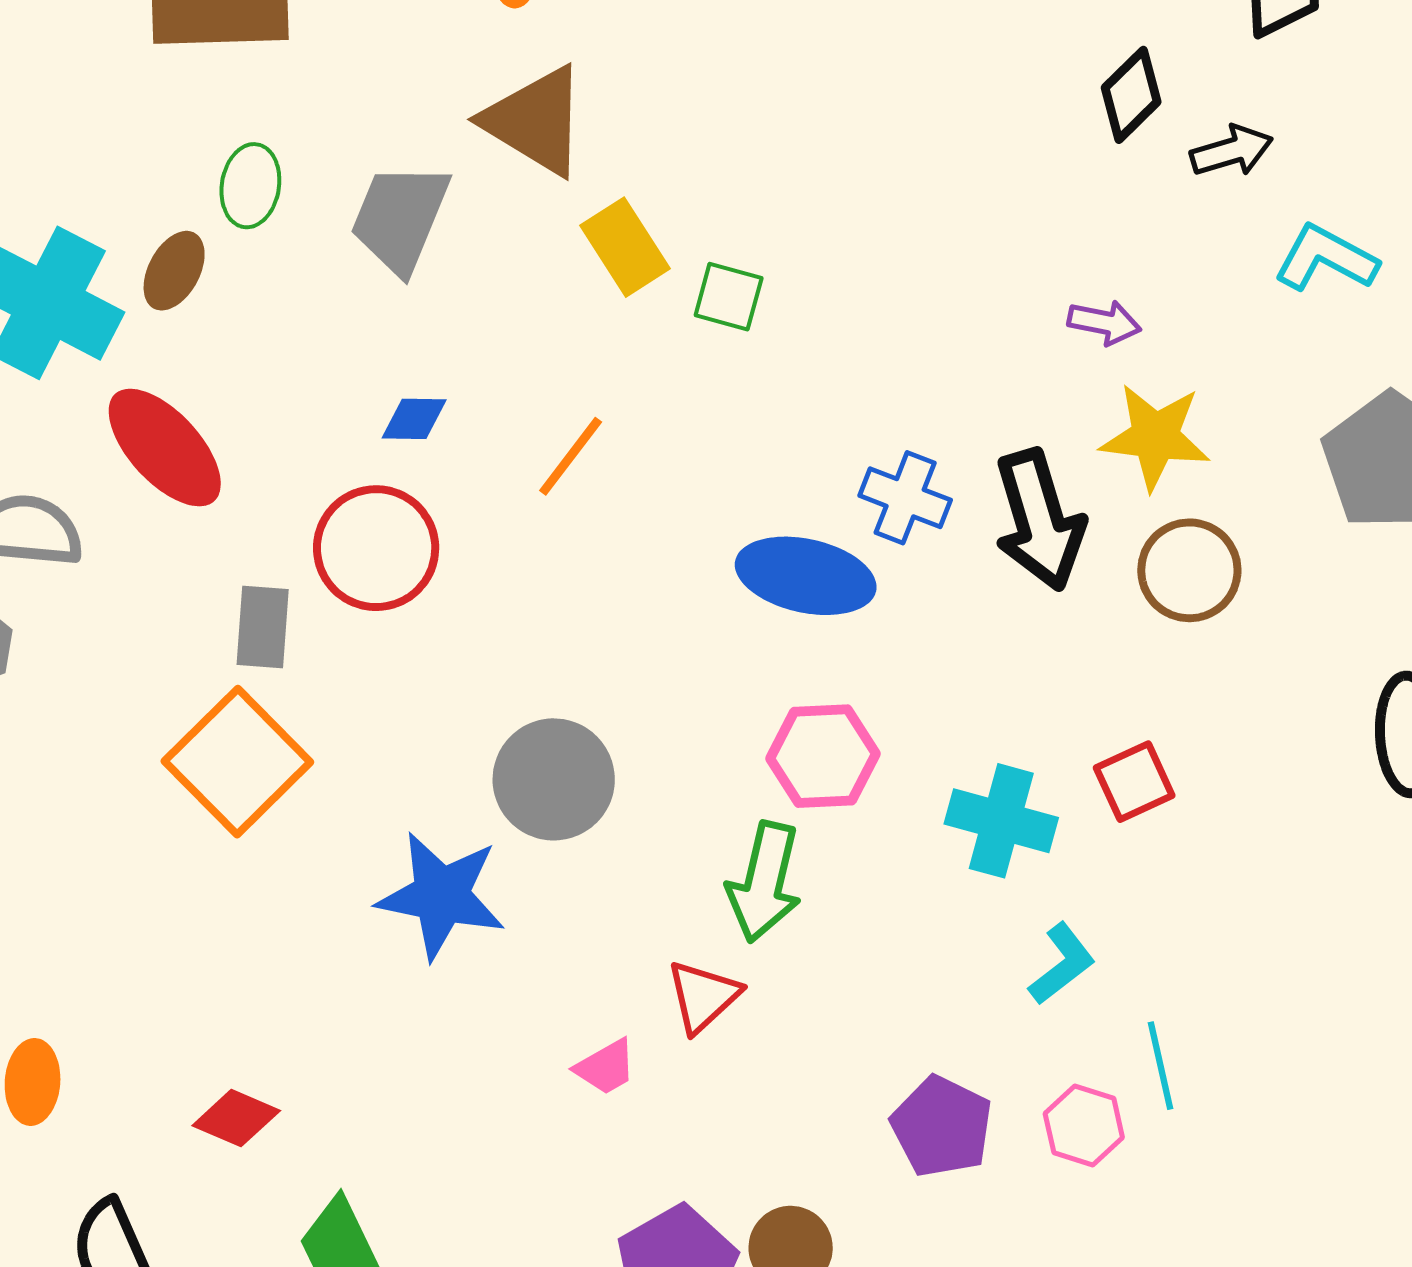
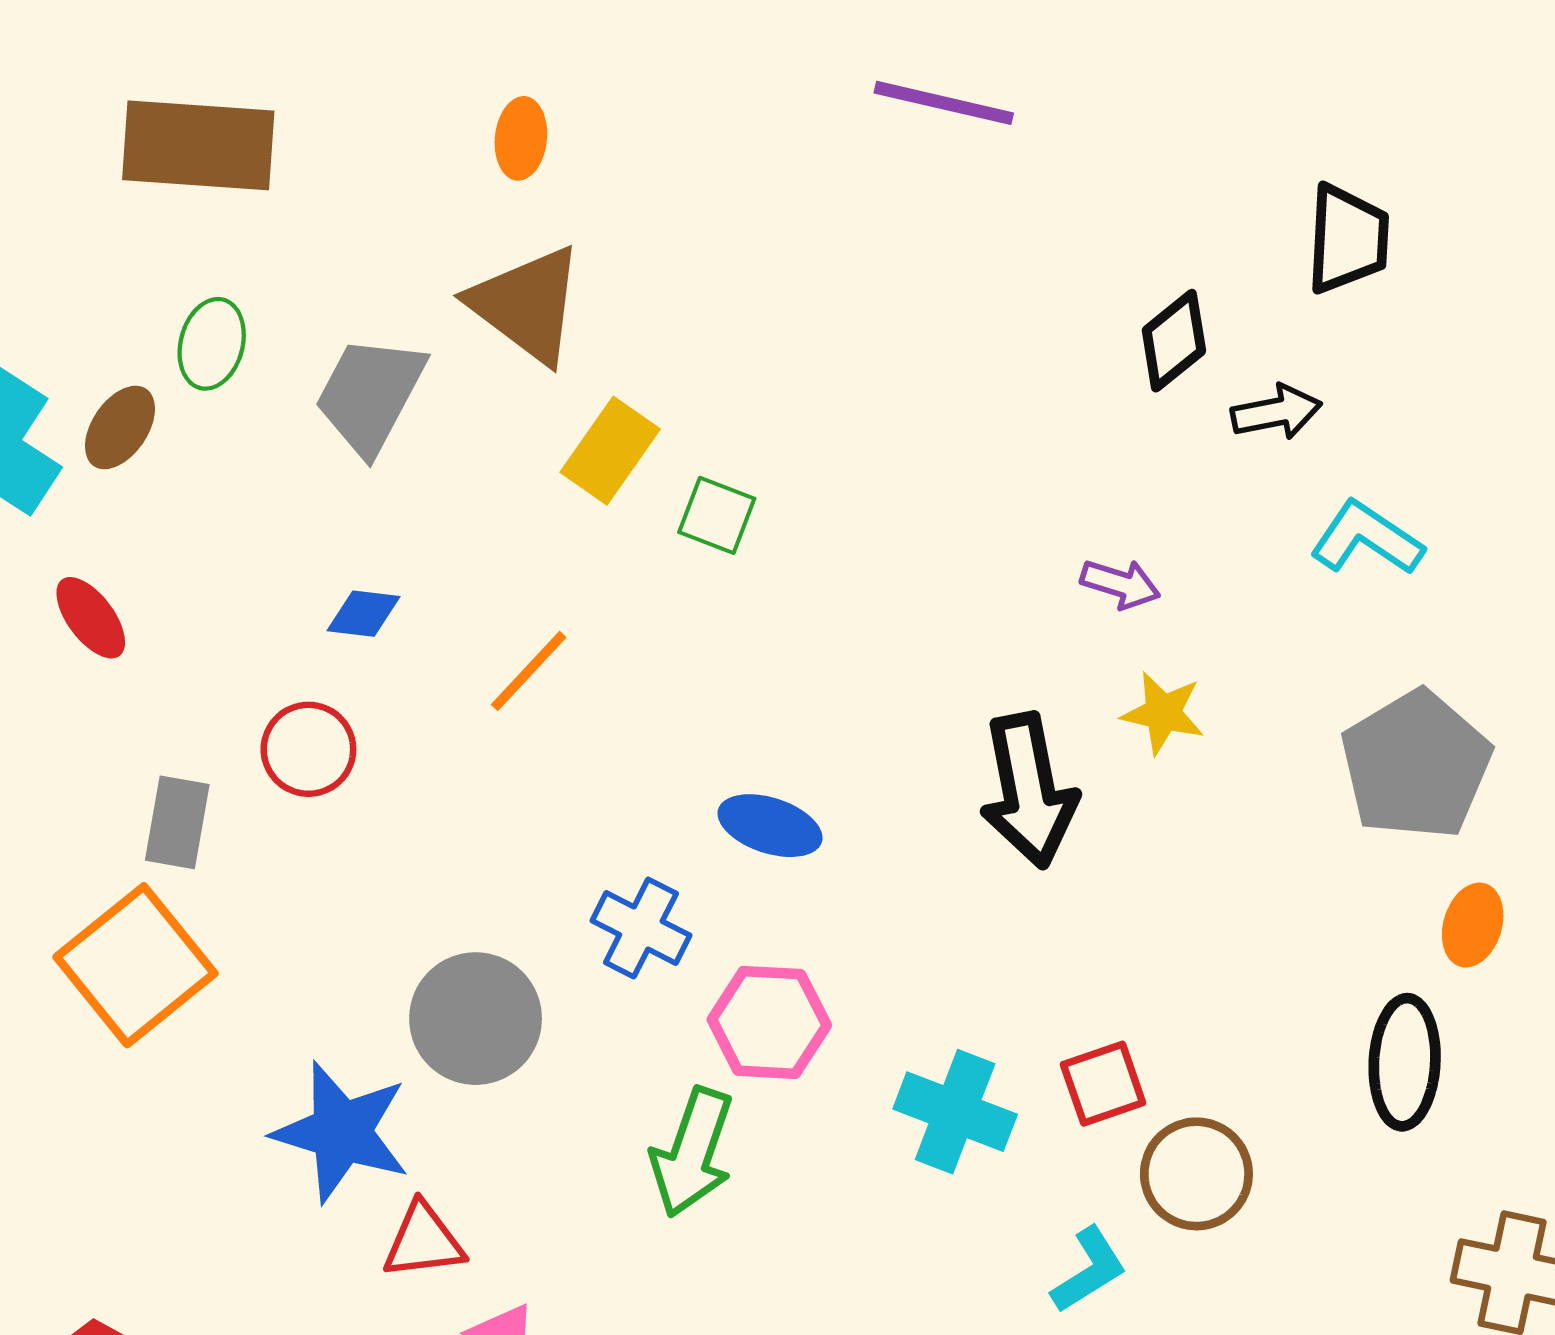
yellow rectangle: (625, 247) -> (610, 451), turned 62
yellow star: (1155, 437) -> (1163, 713), size x0.7
red ellipse: (165, 448) -> (91, 618), size x0.6
blue cross: (905, 498) -> (641, 928), moved
red circle: (376, 548) -> (308, 749), size x0.7
brown circle: (1189, 570) -> (1196, 1174), moved
blue ellipse: (806, 576) -> (770, 826), size x0.7
cyan L-shape: (1062, 964) -> (1089, 1270), moved
red triangle: (703, 996) -> (424, 1241), moved, turned 30

